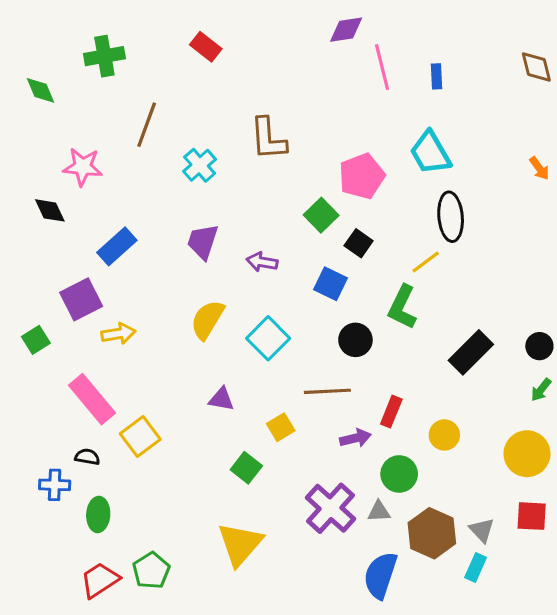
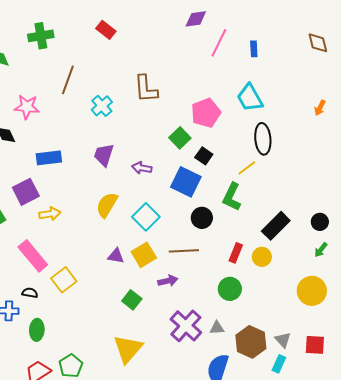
pink line: (382, 67) -> (219, 43), turned 40
orange arrow: (539, 168) -> (320, 108), turned 63
blue rectangle: (117, 246) -> (49, 158), turned 35
blue square: (331, 284) -> (186, 182), size x1.4
red rectangle: (391, 412) -> (236, 253), moved
yellow square: (281, 427) -> (144, 255), moved, size x1.4
yellow circle: (444, 435) -> (262, 257), moved
purple arrow: (355, 438) -> (168, 281), moved
green circle: (399, 474) -> (230, 289), moved
red square: (532, 516) -> (315, 345), moved

